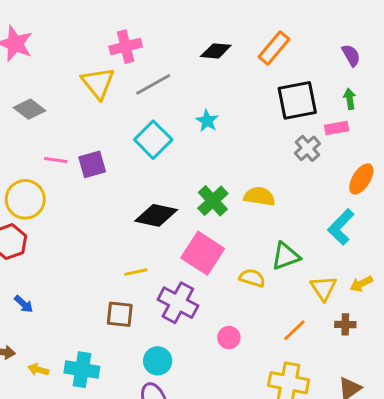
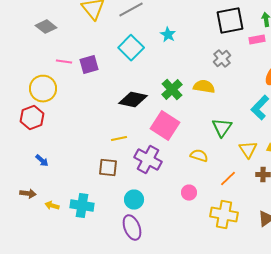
gray cross: (307, 148) -> (222, 59), moved
green triangle: (286, 256) -> (222, 128), turned -35
yellow semicircle: (252, 278) -> (199, 156), moved
pink circle: (229, 338) -> (189, 193), moved

